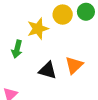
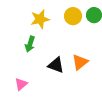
yellow star: (38, 29) -> (40, 19), moved

